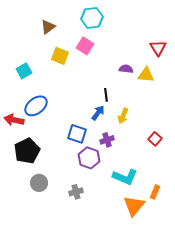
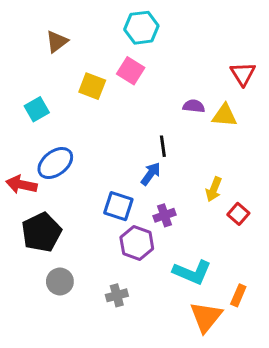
brown triangle: (48, 27) -> (57, 42), moved
yellow arrow: (123, 116) -> (214, 189), moved

